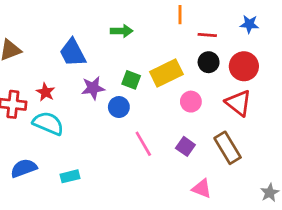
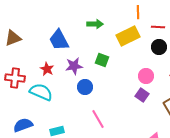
yellow rectangle: (166, 73) -> (128, 36), moved
red star: (45, 92) -> (47, 69), moved
blue circle: (119, 107) -> (85, 87), moved
pink line: (143, 144) -> (98, 119), moved
purple square: (185, 146) -> (142, 95), moved

